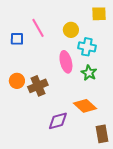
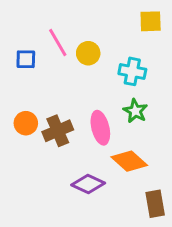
yellow circle: (71, 30) -> (88, 53), moved
pink ellipse: (66, 62) -> (100, 128), moved
purple diamond: (58, 121) -> (88, 184), turned 40

